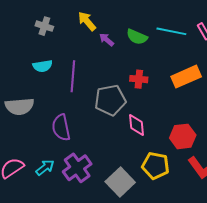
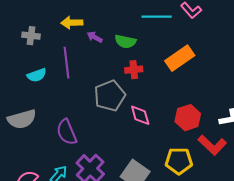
yellow arrow: (87, 21) -> (72, 23), turned -40
green semicircle: (137, 37) -> (125, 41), moved
purple line: (73, 76) -> (66, 63), moved
yellow pentagon: (156, 166) -> (179, 161), moved

